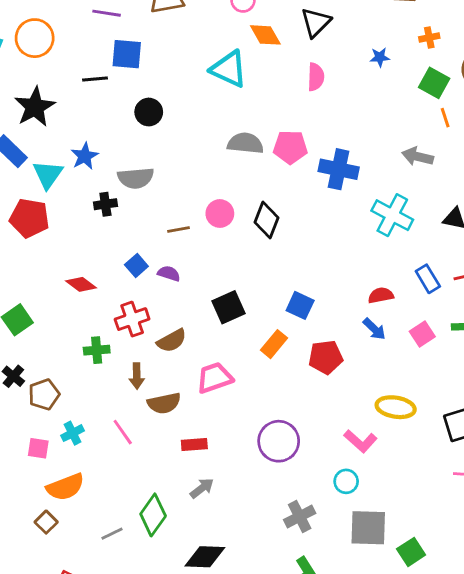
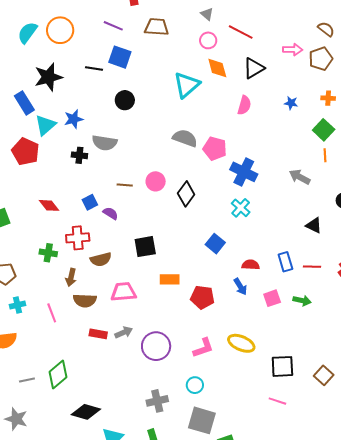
cyan triangle: (229, 69) -> (187, 85), turned 40
cyan cross: (392, 215) -> (241, 208), moved, size x0.7
blue square: (300, 305) -> (215, 244), moved
orange rectangle: (274, 344) -> (170, 279), turned 36
pink L-shape: (360, 441) -> (203, 348), moved, turned -75
gray arrow: (202, 488) -> (124, 332), moved

